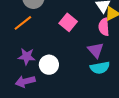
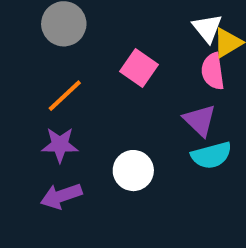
orange line: (23, 23) -> (65, 96), moved
white circle: (49, 65) -> (133, 171), moved

